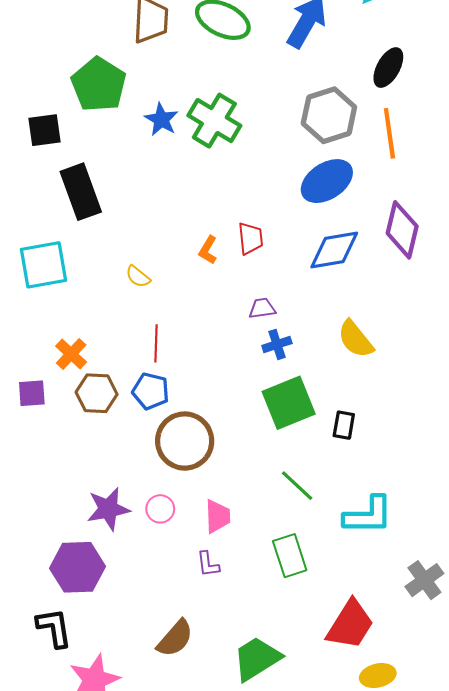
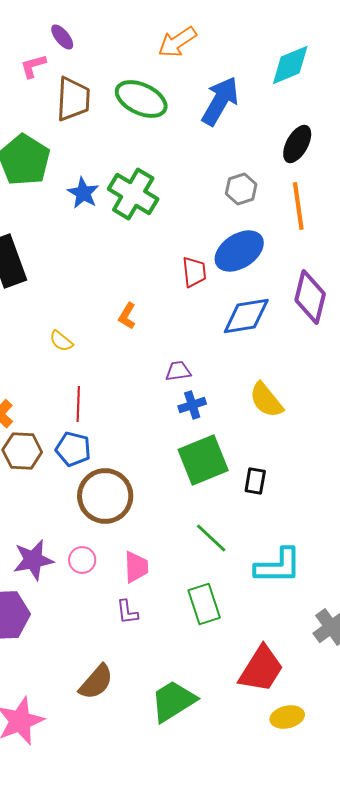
gray hexagon: (329, 115) -> (241, 189), size x0.6
red trapezoid: (250, 238) -> (194, 272), moved

